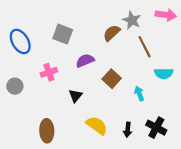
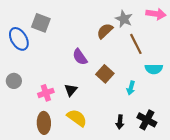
gray square: (63, 34) -> (41, 23), moved
purple semicircle: (85, 61) -> (80, 57), turned -102
pink cross: (49, 72) -> (46, 93), moved
cyan arrow: (139, 94) -> (131, 88), turned -144
yellow semicircle: (97, 125) -> (77, 118), moved

